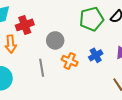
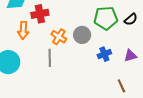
gray circle: (55, 40) -> (82, 35), moved
orange cross: (70, 61) -> (59, 37), moved

